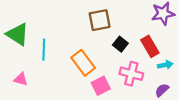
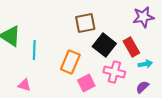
black square: (120, 44) -> (104, 45), size x1.6
orange rectangle: (83, 63) -> (70, 62), turned 60
pink triangle: (21, 79) -> (24, 85), moved

